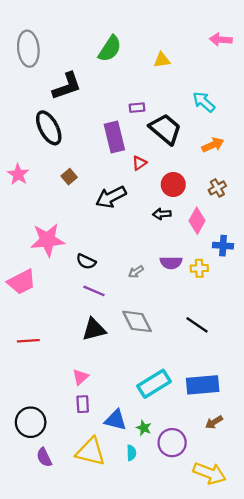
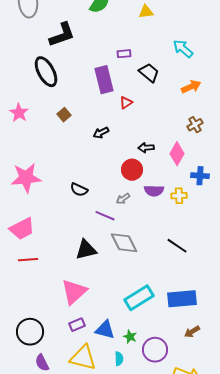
black trapezoid: (165, 129) -> (149, 73), size x0.7
red circle: (173, 185) -> (132, 170), moved
black arrow: (111, 197) -> (101, 133), size x0.6
pink star: (48, 240) -> (26, 178), moved
pink trapezoid: (22, 282) -> (22, 229), moved
purple line: (94, 291) -> (105, 216), moved
pink triangle: (80, 377) -> (74, 292), size x1.8
purple rectangle: (83, 404) -> (77, 325), moved, turned 70

